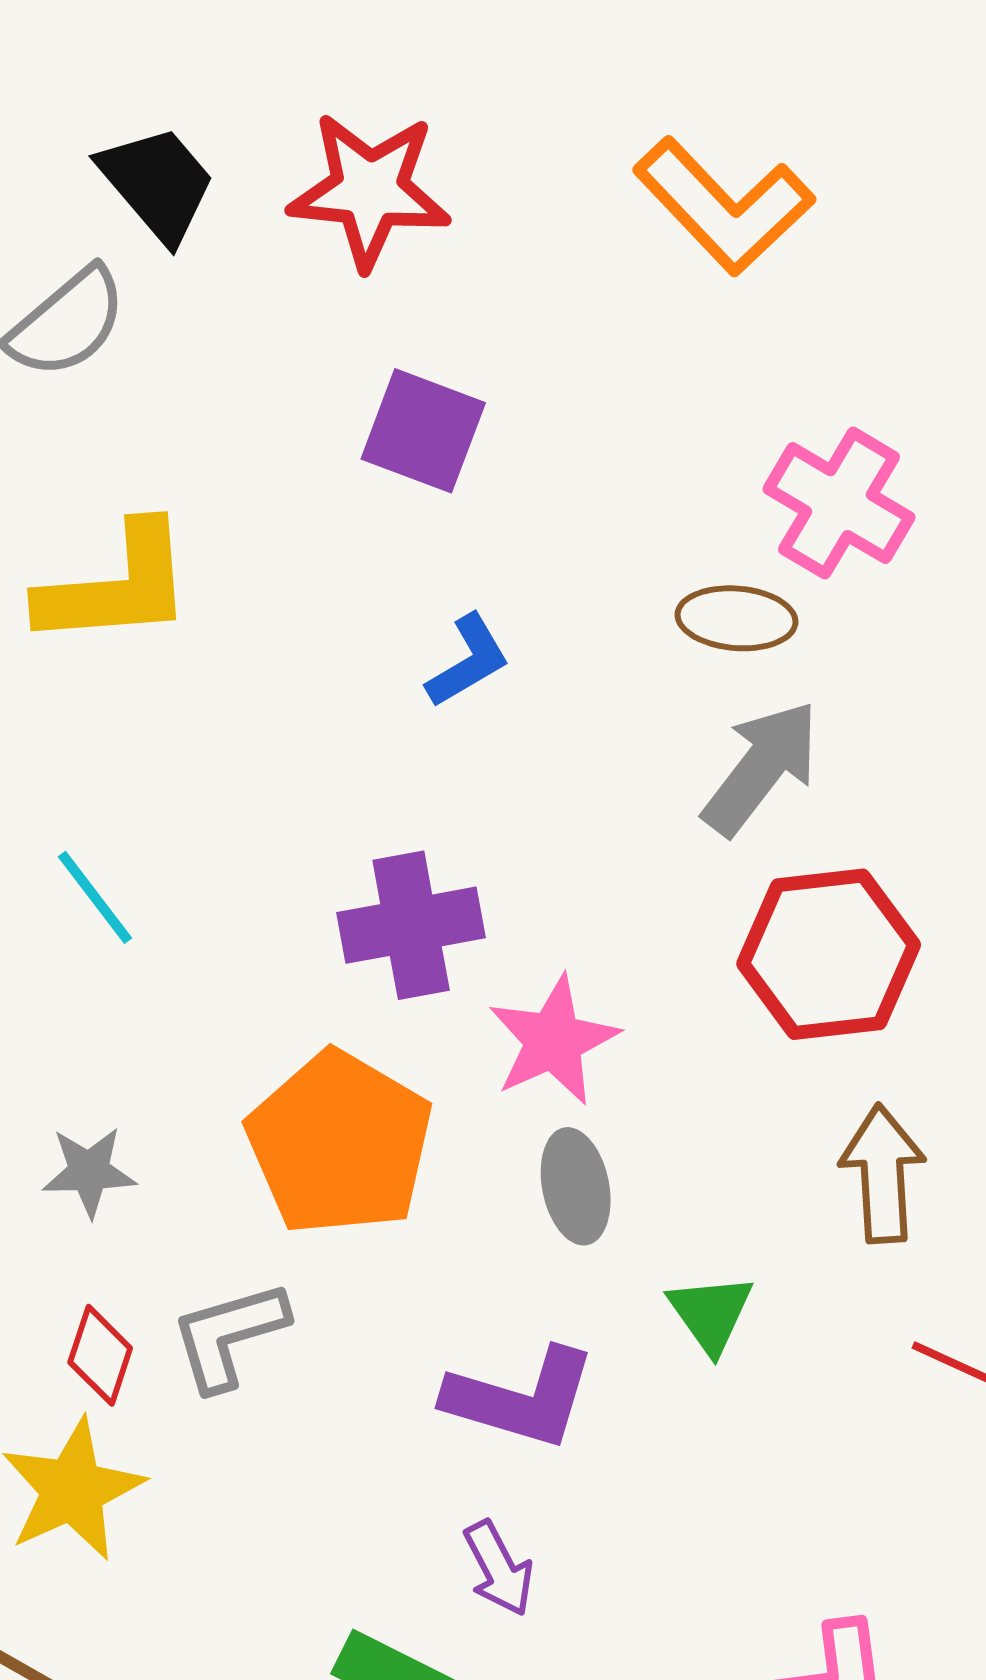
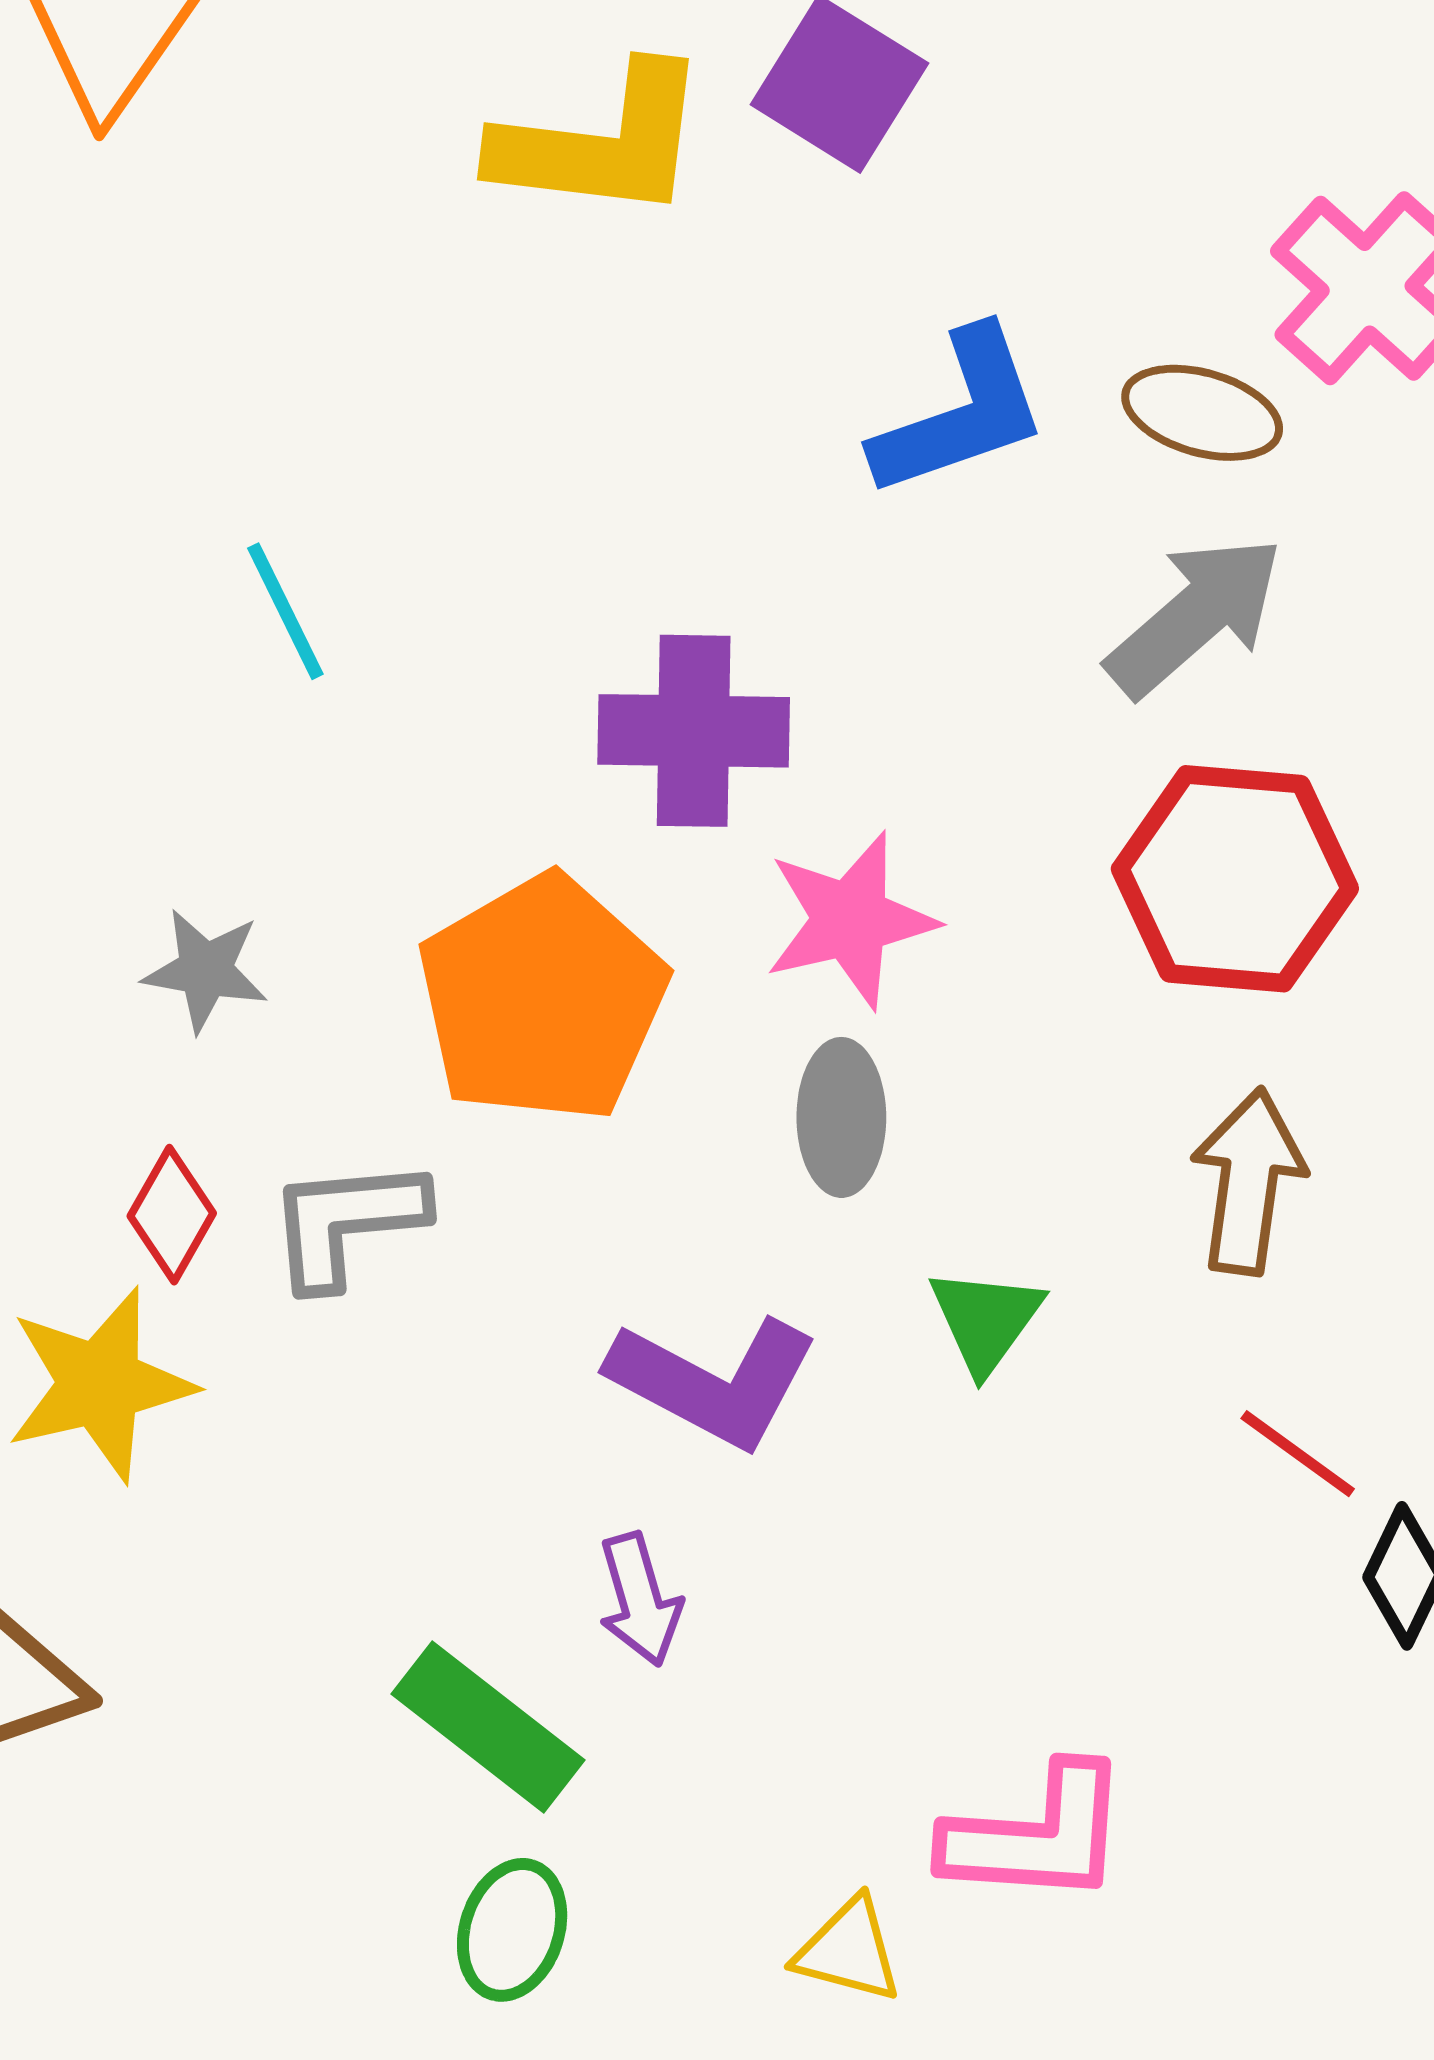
yellow L-shape: (116, 586) -> (601, 143), moved
blue L-shape: (468, 661) -> (960, 413), moved, size x1.5

